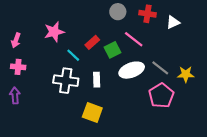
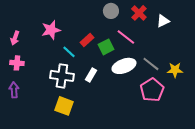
red cross: (148, 14) -> (139, 13), turned 35
white rectangle: (97, 80) -> (91, 75), turned 32
yellow square: (92, 112) -> (64, 106), moved

